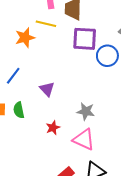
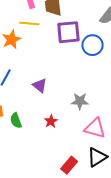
green semicircle: (19, 110) -> (16, 121), moved
pink triangle: (84, 139) -> (95, 128), moved

